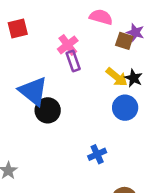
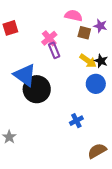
brown square: (124, 41) -> (84, 33), moved
black circle: (48, 110) -> (37, 89), size x1.4

